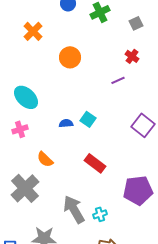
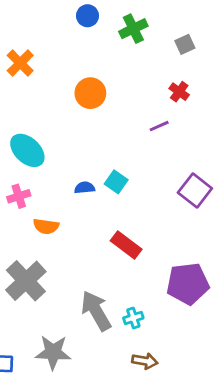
orange cross: (33, 31) -> (20, 63), moved
orange semicircle: (45, 159) -> (46, 226), moved, turned -36

